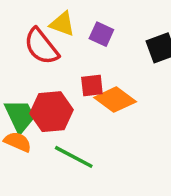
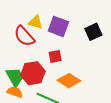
purple square: (101, 34) -> (58, 26), size x1.5
orange diamond: (115, 100) -> (69, 81), moved

